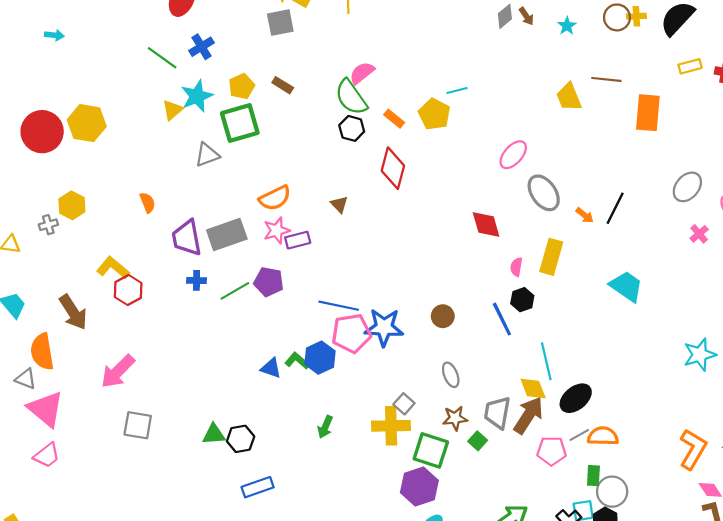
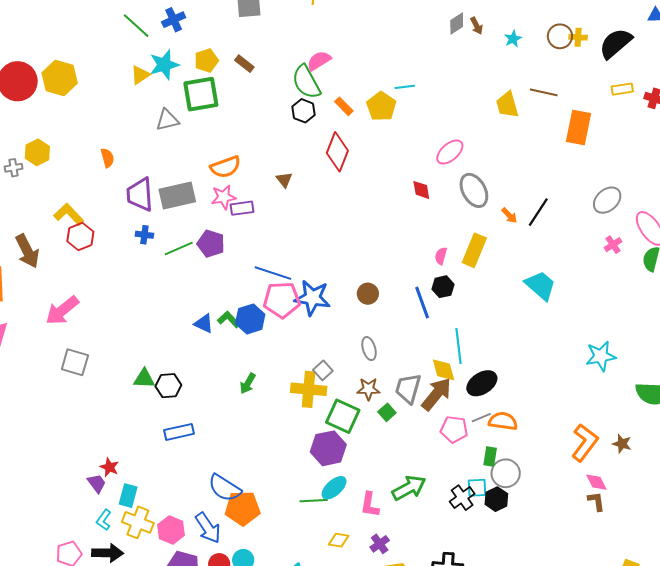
red diamond: (486, 225) -> (421, 190), moved, size x0.7

